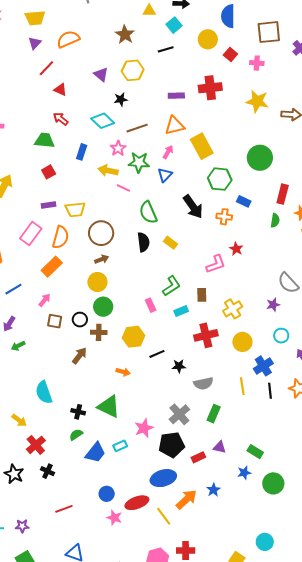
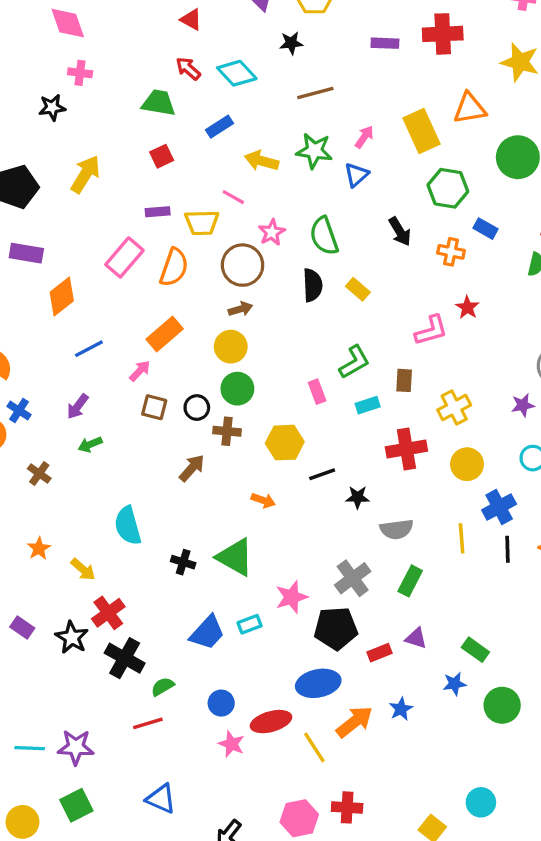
cyan diamond: (103, 121) -> (237, 73), moved
orange triangle: (175, 126) -> (470, 108), moved
pink star: (118, 148) -> (272, 232), moved
blue rectangle: (82, 152) -> (219, 127), turned 35
pink line: (123, 188) -> (233, 197), moved
black arrow: (193, 207) -> (400, 231), size x0.7
orange rectangle: (52, 267) -> (165, 334), moved
green semicircle: (76, 435) -> (163, 687), moved
black cross: (47, 471) -> (125, 658), size x1.6
black star: (14, 474) -> (72, 637), moved
purple star: (22, 526) -> (76, 747), size x1.5

